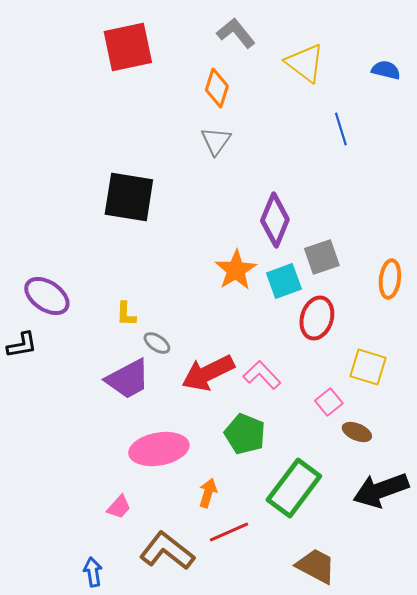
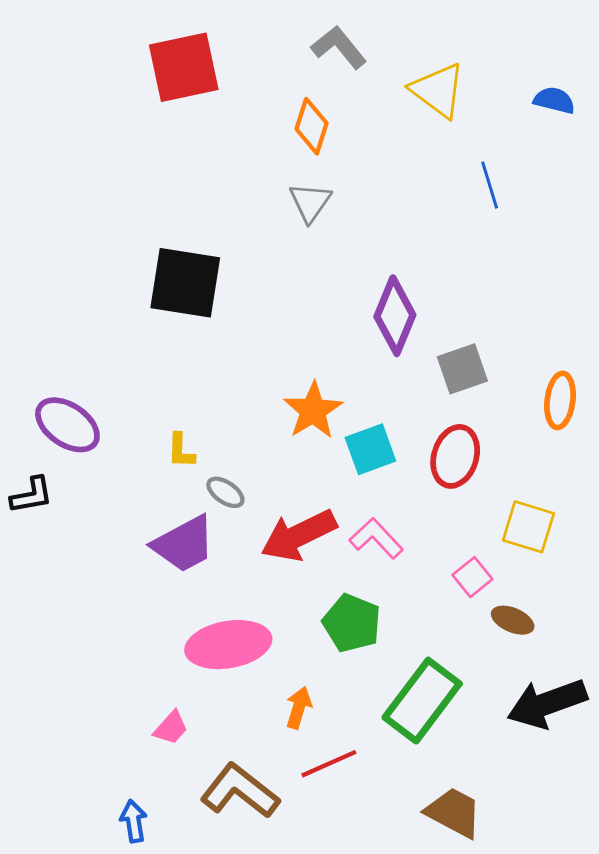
orange star: (236, 270) -> (313, 410), moved
cyan square: (284, 281) -> (370, 449), moved

